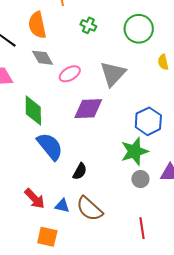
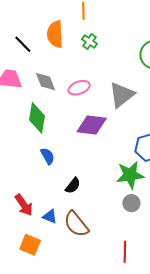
green cross: (88, 25) -> (89, 41), moved
gray diamond: (43, 58) -> (46, 82), moved
blue semicircle: (50, 146) -> (48, 156), size x0.6

